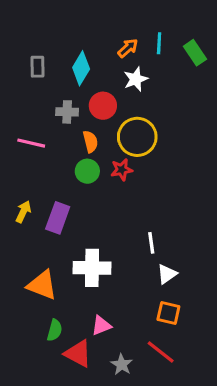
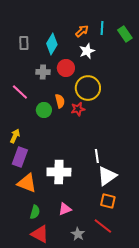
orange semicircle: (90, 142) -> (60, 101), moved
pink line: (31, 143) -> (20, 92), turned 30
green circle: (87, 171) -> (44, 110), moved
purple rectangle: (58, 218) -> (20, 157), moved
white triangle: (167, 274) -> (107, 176), size x1.5
red triangle: (78, 354) -> (40, 234), moved

